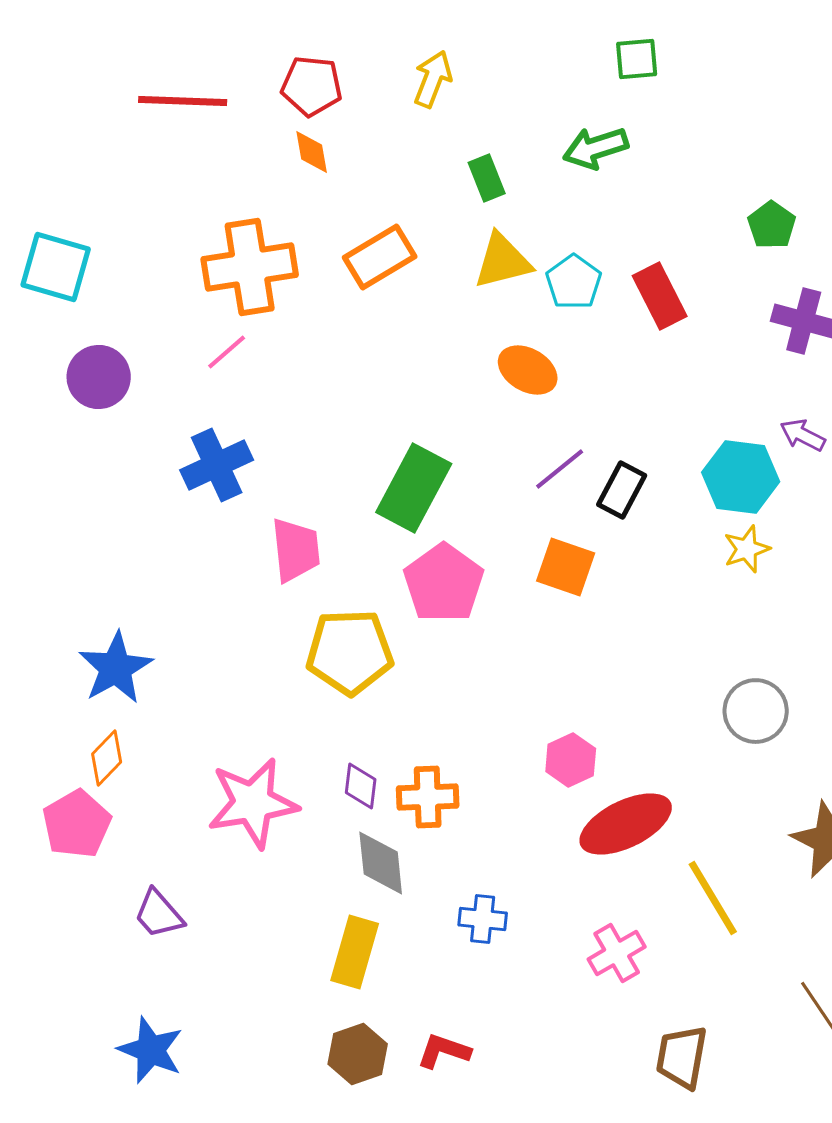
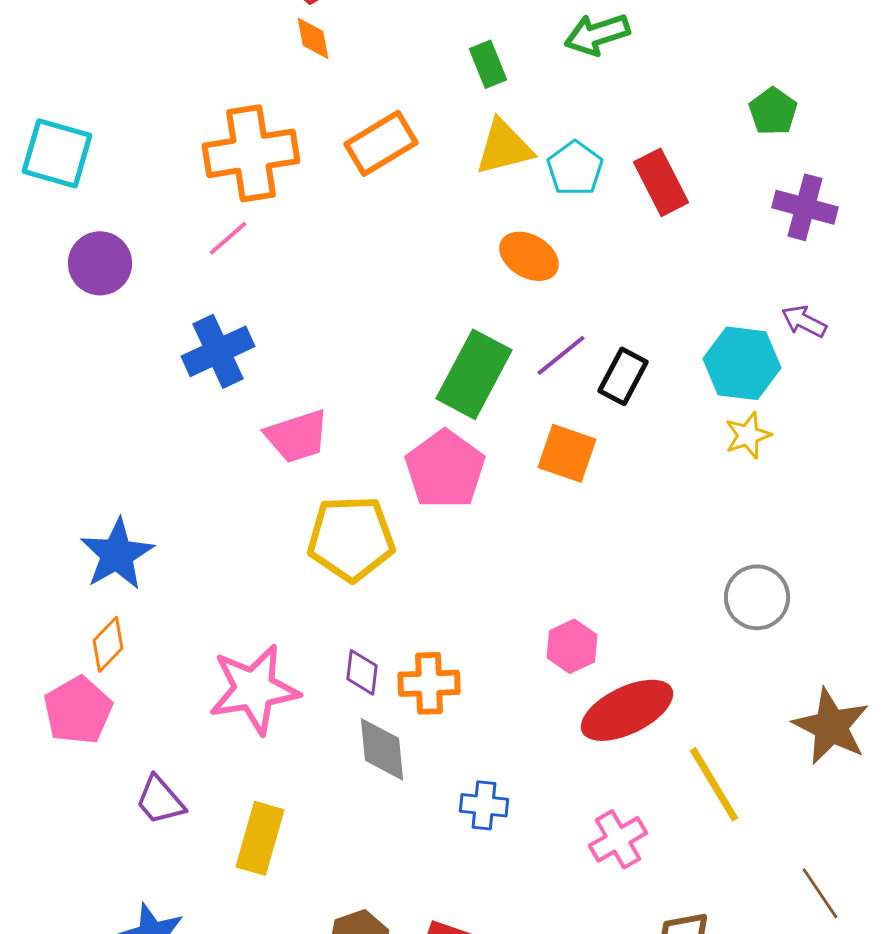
green rectangle: (414, 488) -> (474, 374), moved
pink trapezoid: (296, 550) -> (297, 436), turned 78
yellow rectangle: (355, 952) -> (260, 838), moved

